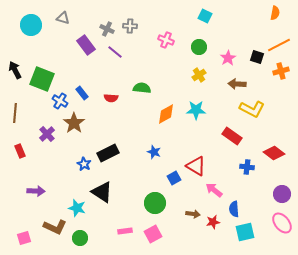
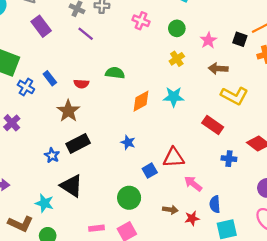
purple rectangle: (86, 45) -> (41, 26), moved
brown star: (74, 123) -> (68, 111), moved
red triangle: (196, 166) -> (174, 158), turned -35

